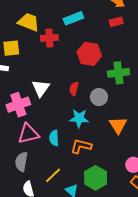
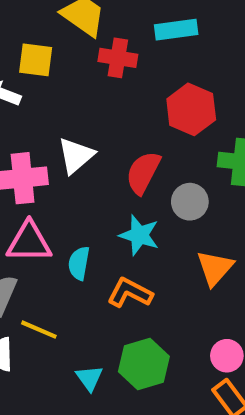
red semicircle: (74, 89) -> (143, 173), size x1.5
yellow line: (53, 175) -> (39, 330), moved, turned 54

